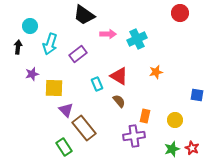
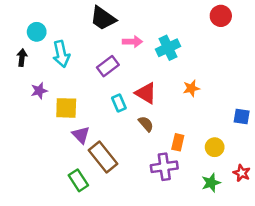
cyan arrow: (50, 44) -> (61, 54), turned -30
purple rectangle: (78, 54) -> (108, 66), moved
red star: (192, 148) -> (242, 173), moved

